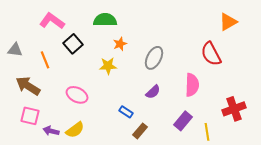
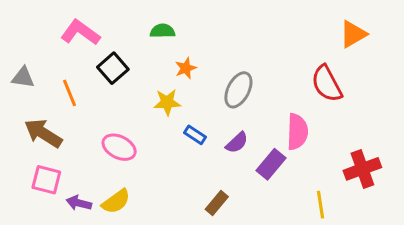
green semicircle: (105, 20) -> (162, 31), size x0.7
blue rectangle: (126, 112) -> (195, 135), moved
purple rectangle: (183, 121) -> (271, 164), moved

